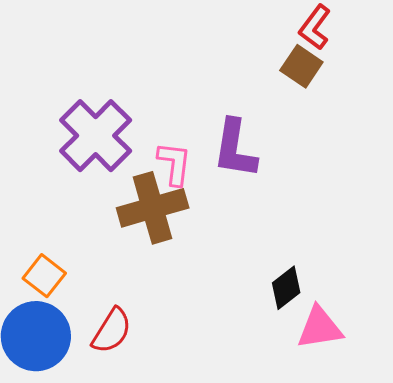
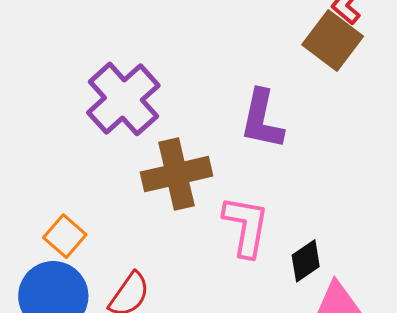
brown square: (301, 66) -> (333, 40), size x1.4
pink L-shape: (174, 164) -> (246, 226), moved, size x1.4

